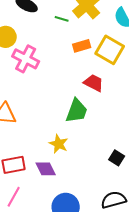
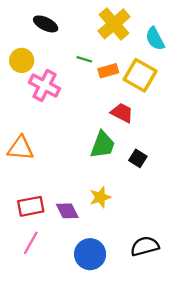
green line: (62, 19) -> (84, 59), moved
yellow star: (59, 144) -> (100, 197), moved, turned 30
black square: (117, 158) -> (138, 158), moved

